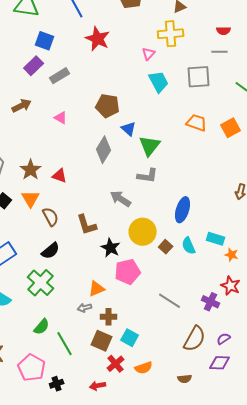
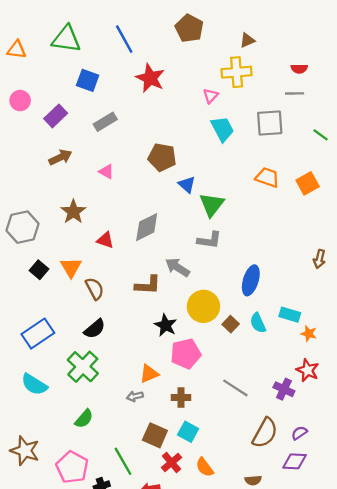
purple rectangle: (34, 66) -> (56, 116), moved
gray diamond: (104, 150) -> (147, 227), moved, turned 32
brown star: (31, 170) -> (73, 212), moved
brown L-shape: (87, 225) -> (148, 285), moved, turned -70
brown cross: (109, 317) -> (181, 397), moved
green line: (65, 344) -> (123, 461), moved
orange semicircle: (144, 368) -> (205, 467), turned 72

